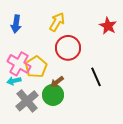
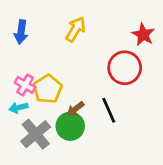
red circle: (68, 48) -> (125, 68), moved
pink cross: (19, 64) -> (25, 85), size x0.7
black line: (96, 77) -> (109, 110), moved

